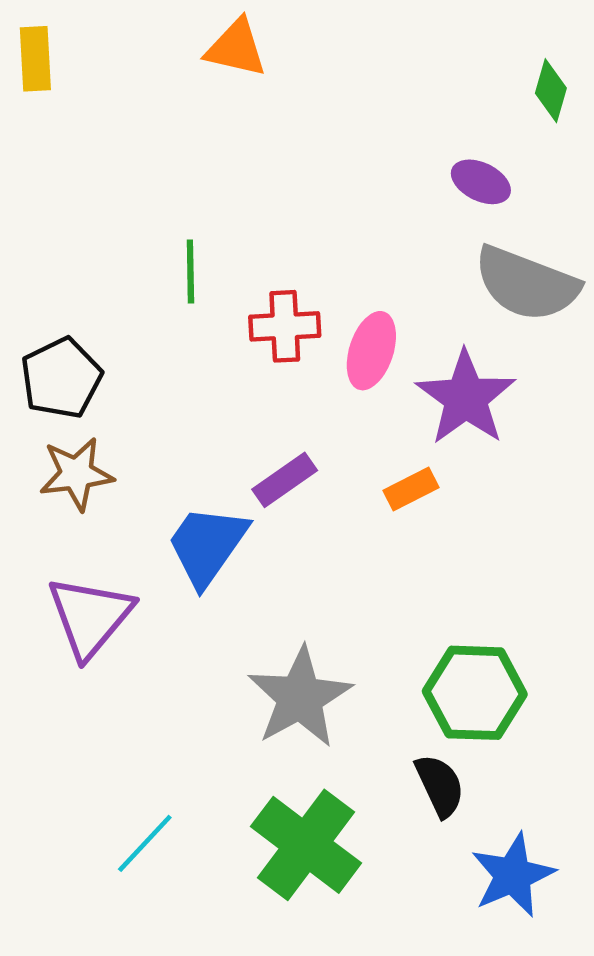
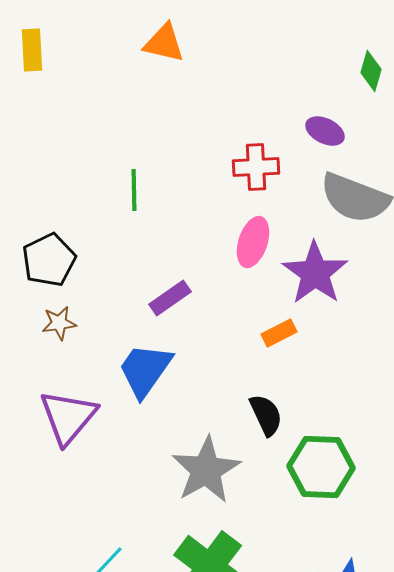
red cross: (285, 326) -> (256, 167), moved
brown star: (76, 474) -> (59, 323), size x0.7
purple rectangle: (285, 480) -> (170, 298), moved
black semicircle: (440, 786) -> (266, 415), moved

